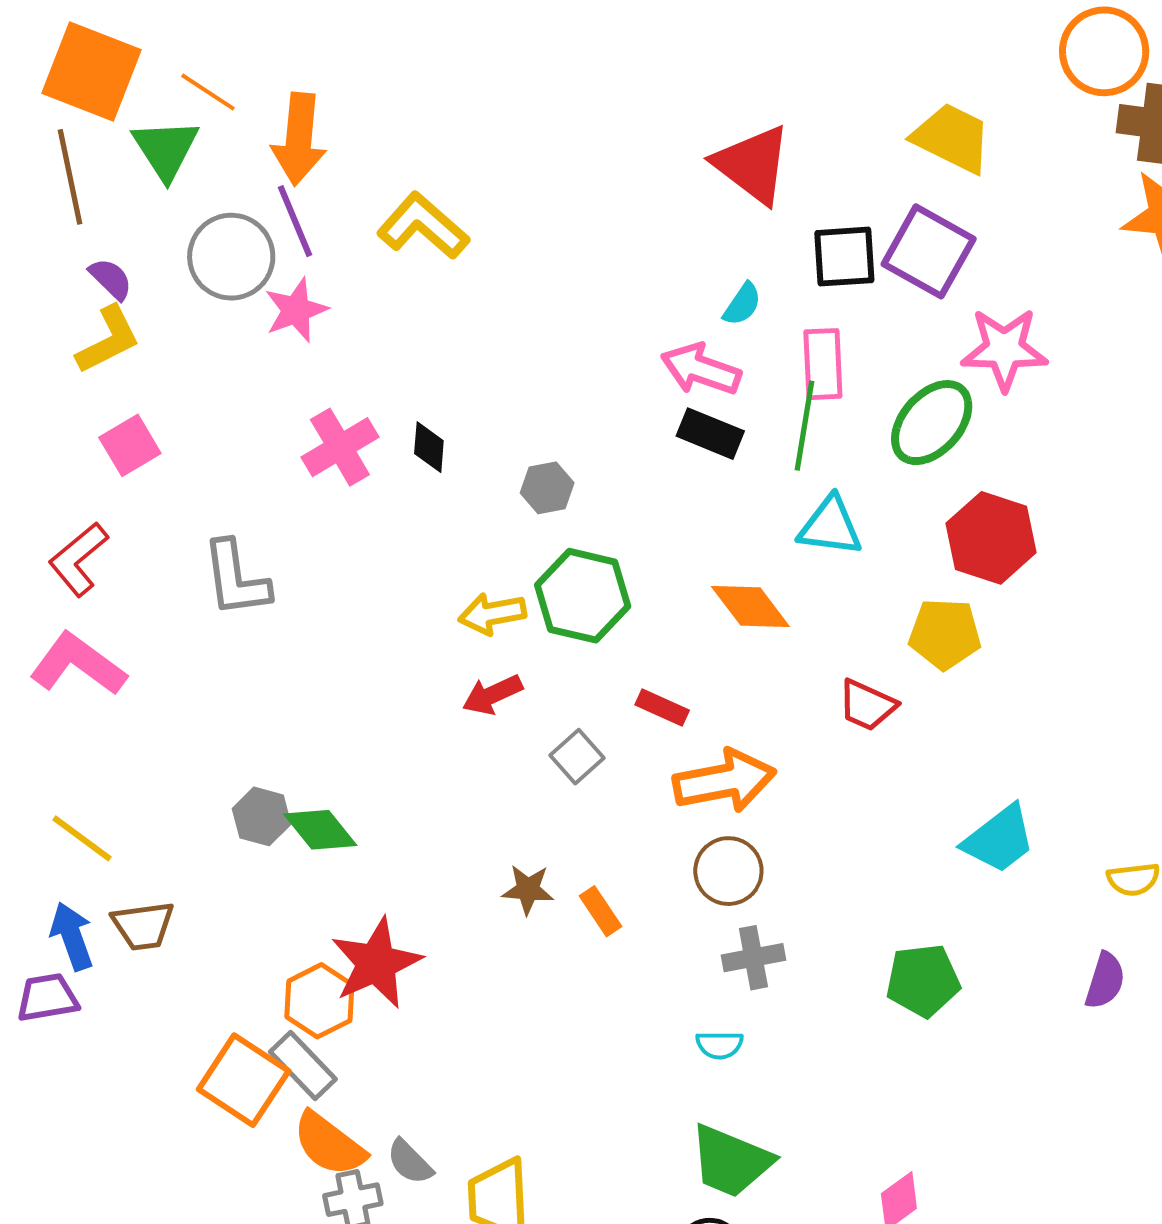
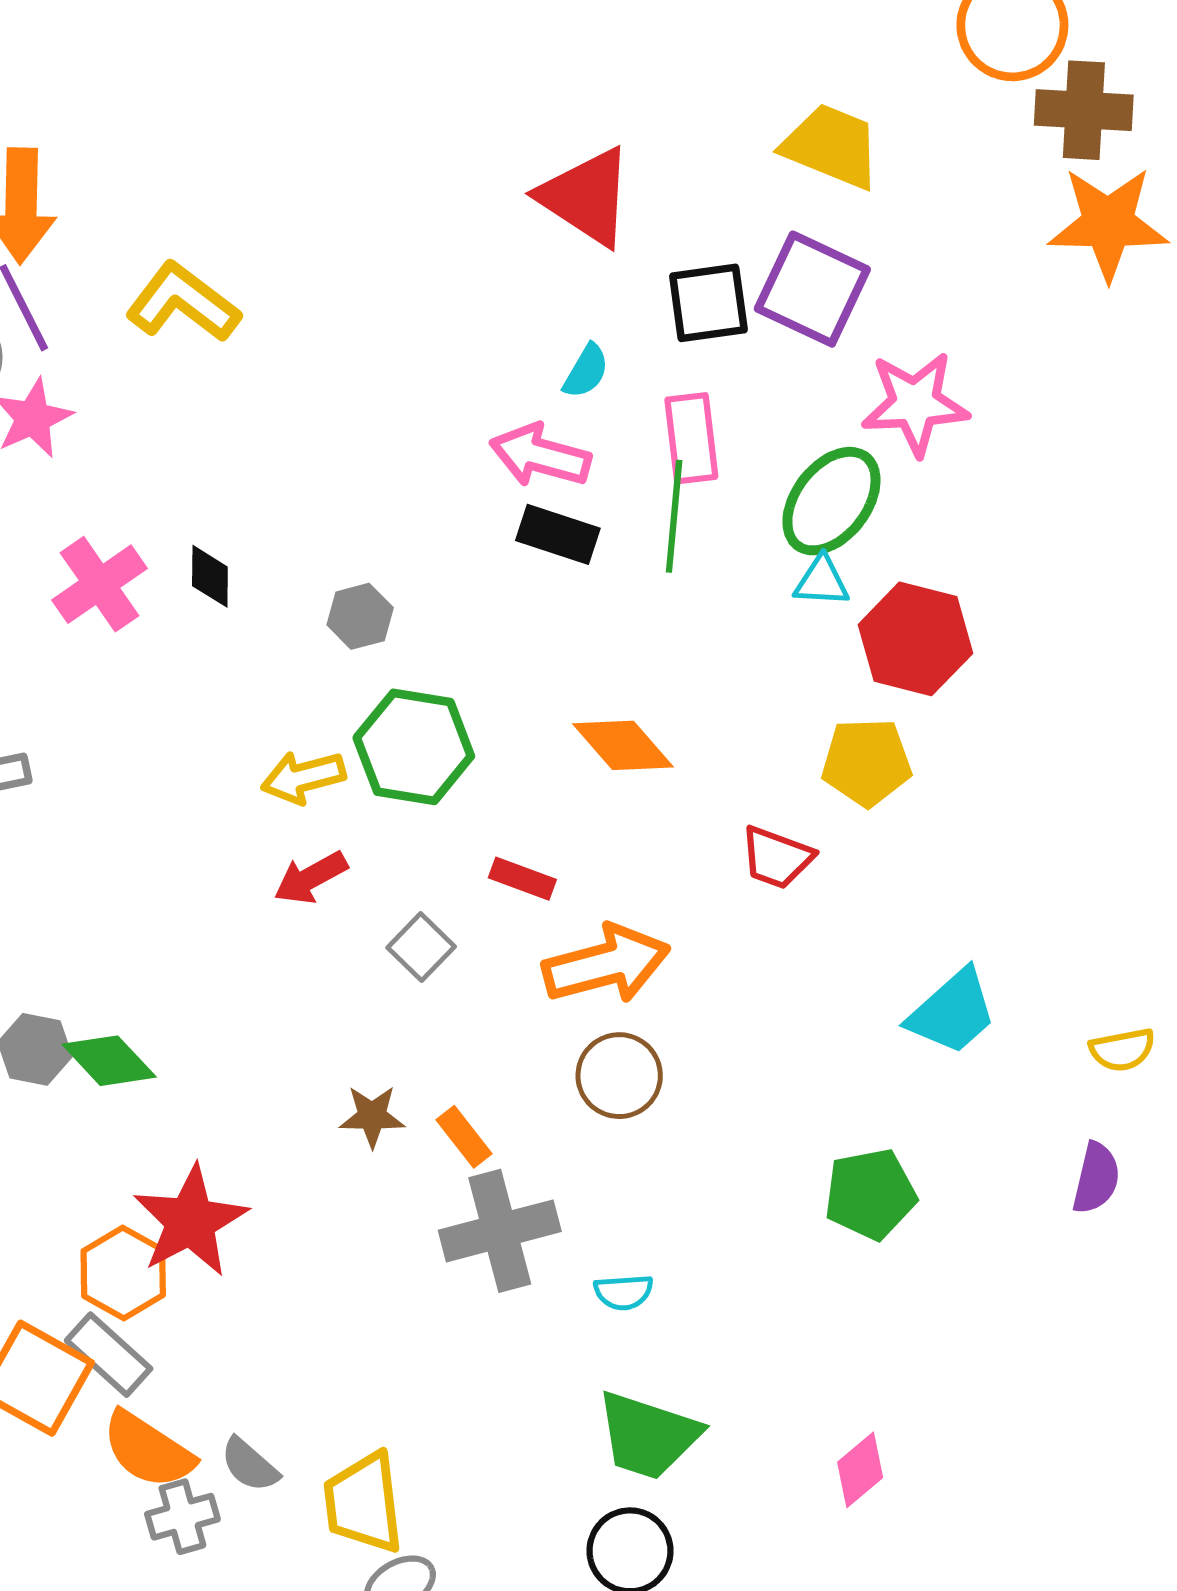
cyan triangle: (830, 526) -> (822, 581), moved, size x0.7
gray cross: (753, 958) -> (500, 1231), moved, size x1.5

